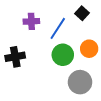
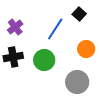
purple cross: (31, 21) -> (15, 27), moved, turned -35
green circle: (63, 55) -> (44, 60), moved

